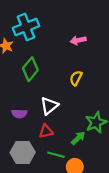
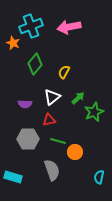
pink arrow: (78, 40) -> (69, 27), moved, size x1.6
yellow semicircle: (76, 78) -> (64, 72), moved
green arrow: (78, 138) -> (78, 98), moved

